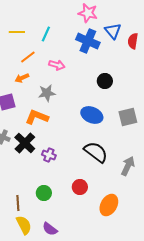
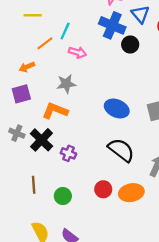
cyan line: (46, 34) -> (65, 31), moved
orange arrow: (22, 78) -> (27, 67), moved
black circle: (105, 81) -> (130, 45), moved
brown line: (18, 203) -> (34, 185), moved
orange ellipse: (109, 205) -> (131, 193), moved, turned 50

